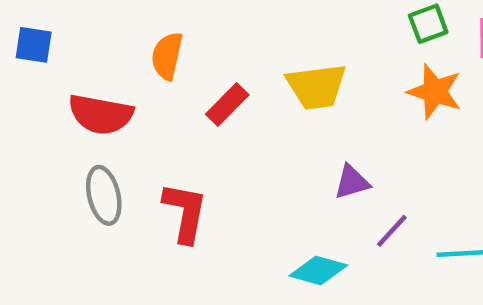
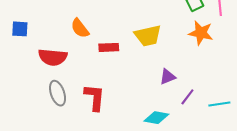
orange semicircle: (167, 56) -> (80, 28), turned -45
red rectangle: (227, 105) -> (109, 47), turned 48

